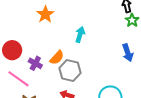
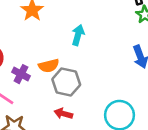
orange semicircle: (57, 58) -> (49, 66), turned 35

